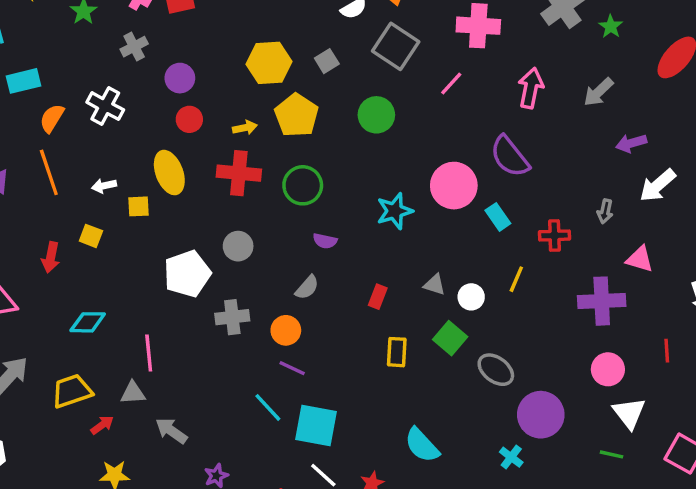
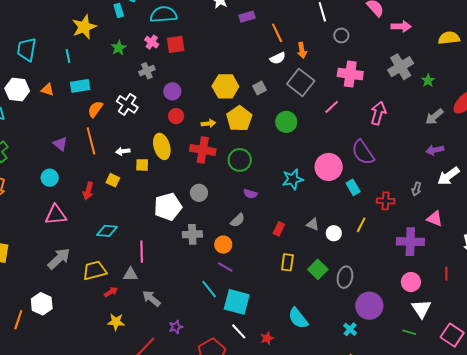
gray arrow: (598, 92) -> (434, 117), moved
green square: (450, 338) -> (318, 269), moved
gray ellipse: (496, 370) -> (345, 277), turned 60

